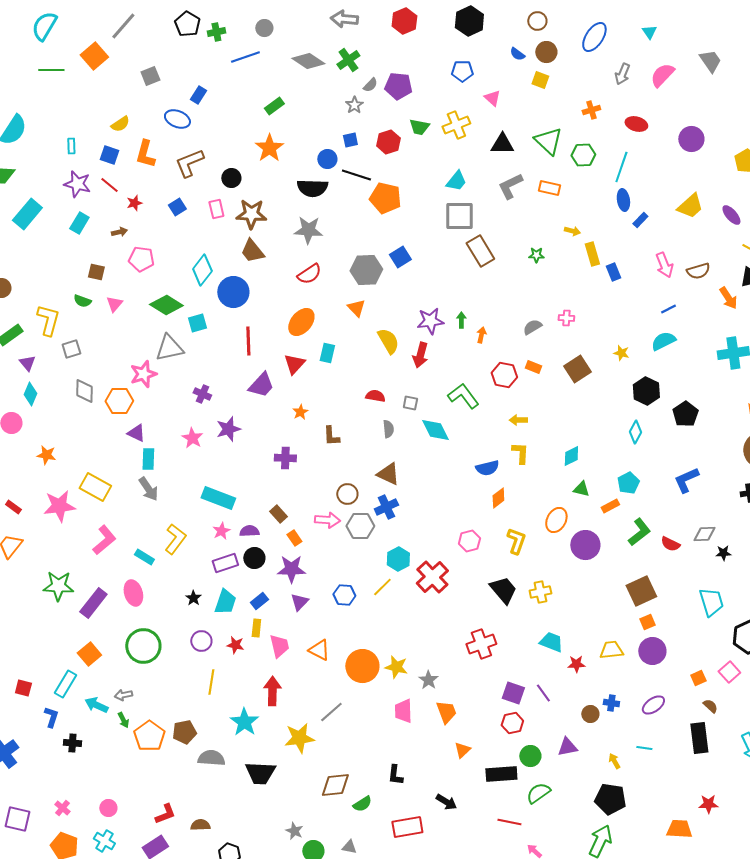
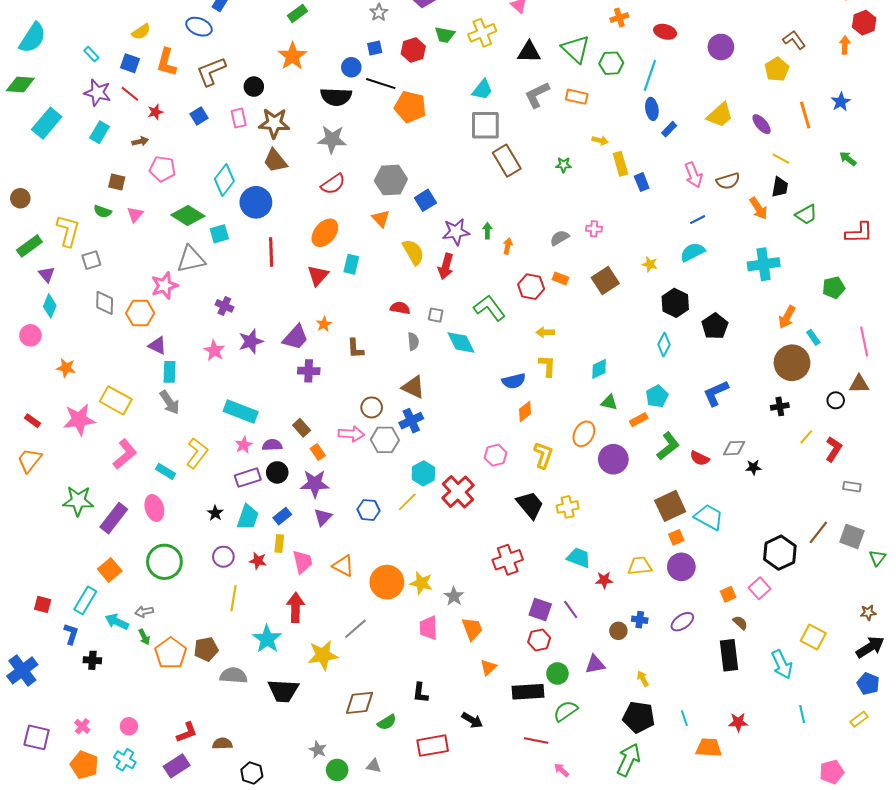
cyan rectangle: (71, 146) -> (91, 54), turned -42
blue square: (400, 257) -> (425, 200), moved
purple trapezoid: (261, 385) -> (295, 337), moved
cyan trapezoid: (711, 602) -> (709, 517), moved, turned -44
cyan line: (644, 748) -> (684, 718), moved, turned 63

